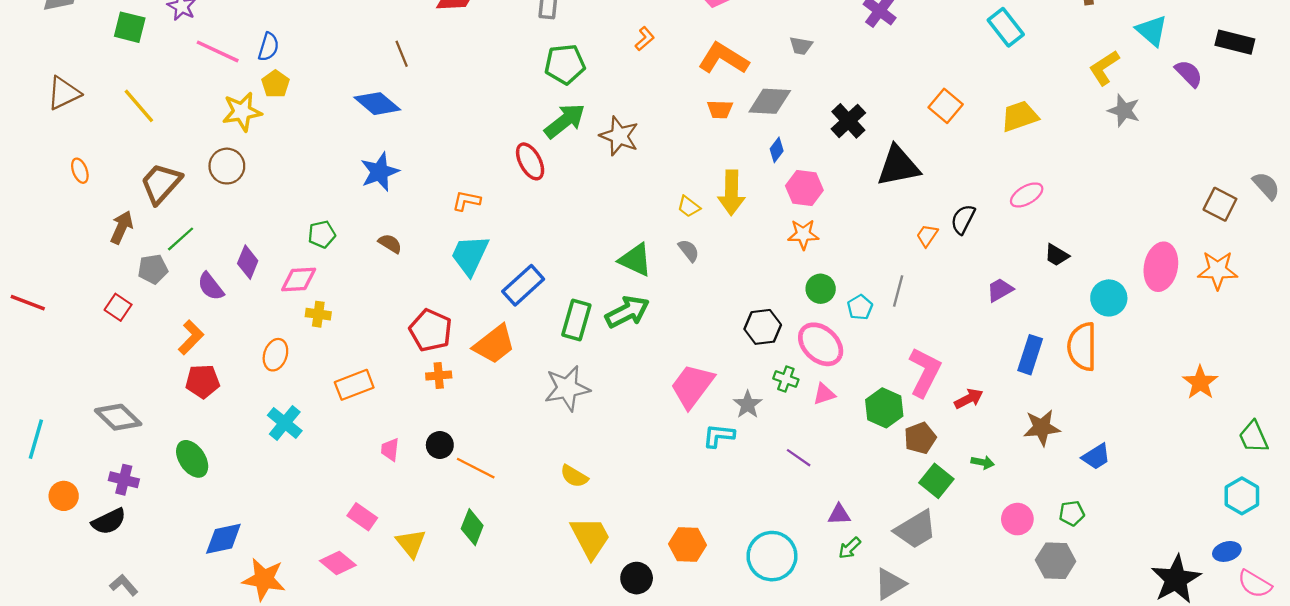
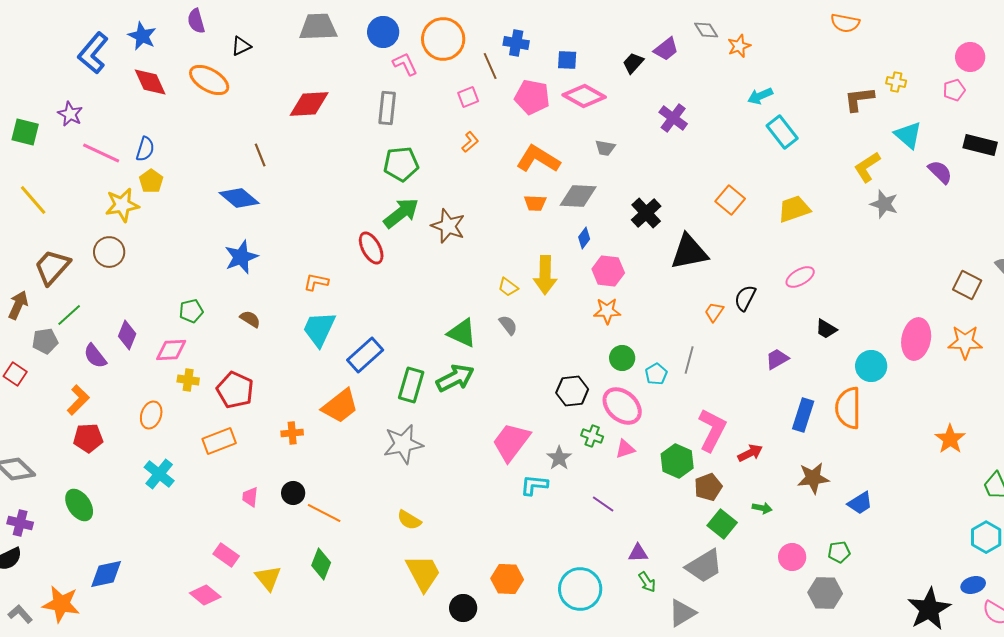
red pentagon: (431, 330) -> (235, 390), moved
green arrow: (850, 548) -> (647, 582), turned -80
orange star: (264, 579) -> (61, 604), moved

